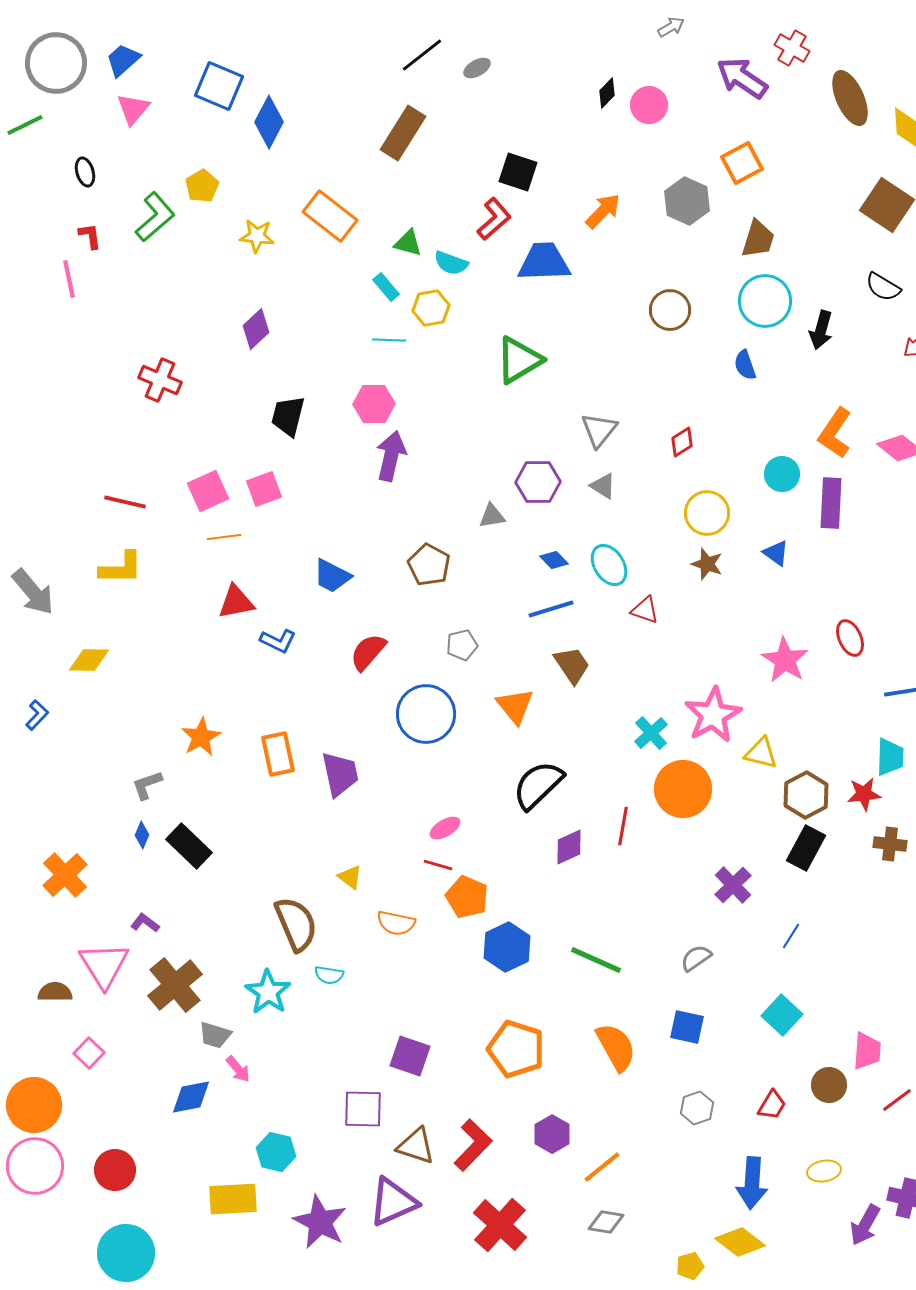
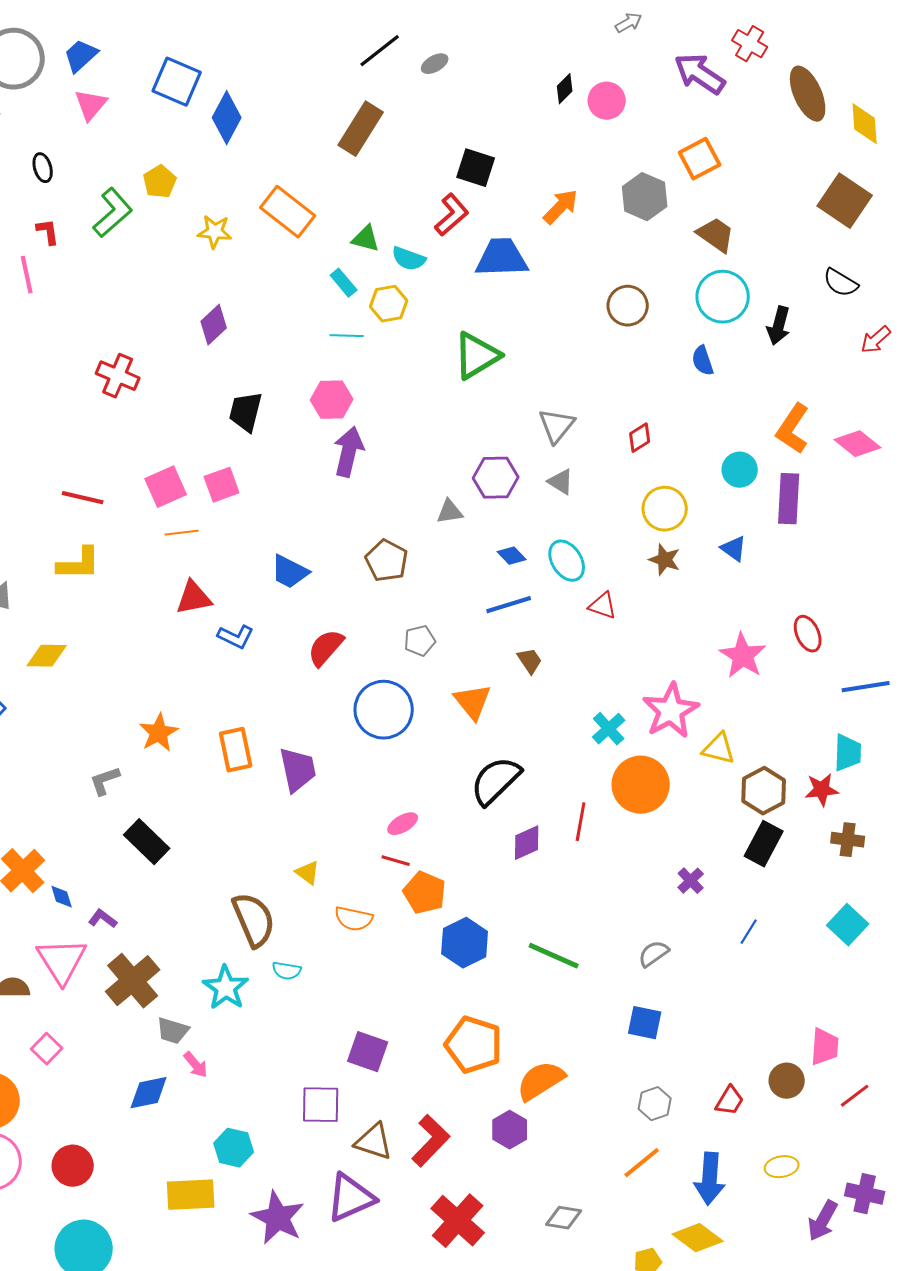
brown trapezoid: (758, 239) -> (716, 235), turned -72
brown trapezoid: (572, 665) -> (530, 661), size x0.7
blue diamond: (142, 835) -> (62, 897), moved, turned -40
purple cross: (733, 885) -> (691, 881), size x0.7
cyan square: (782, 1015) -> (848, 925), moved
orange semicircle: (616, 1047) -> (541, 1081), moved, turned -93
orange line: (602, 1167) -> (642, 1163), moved

